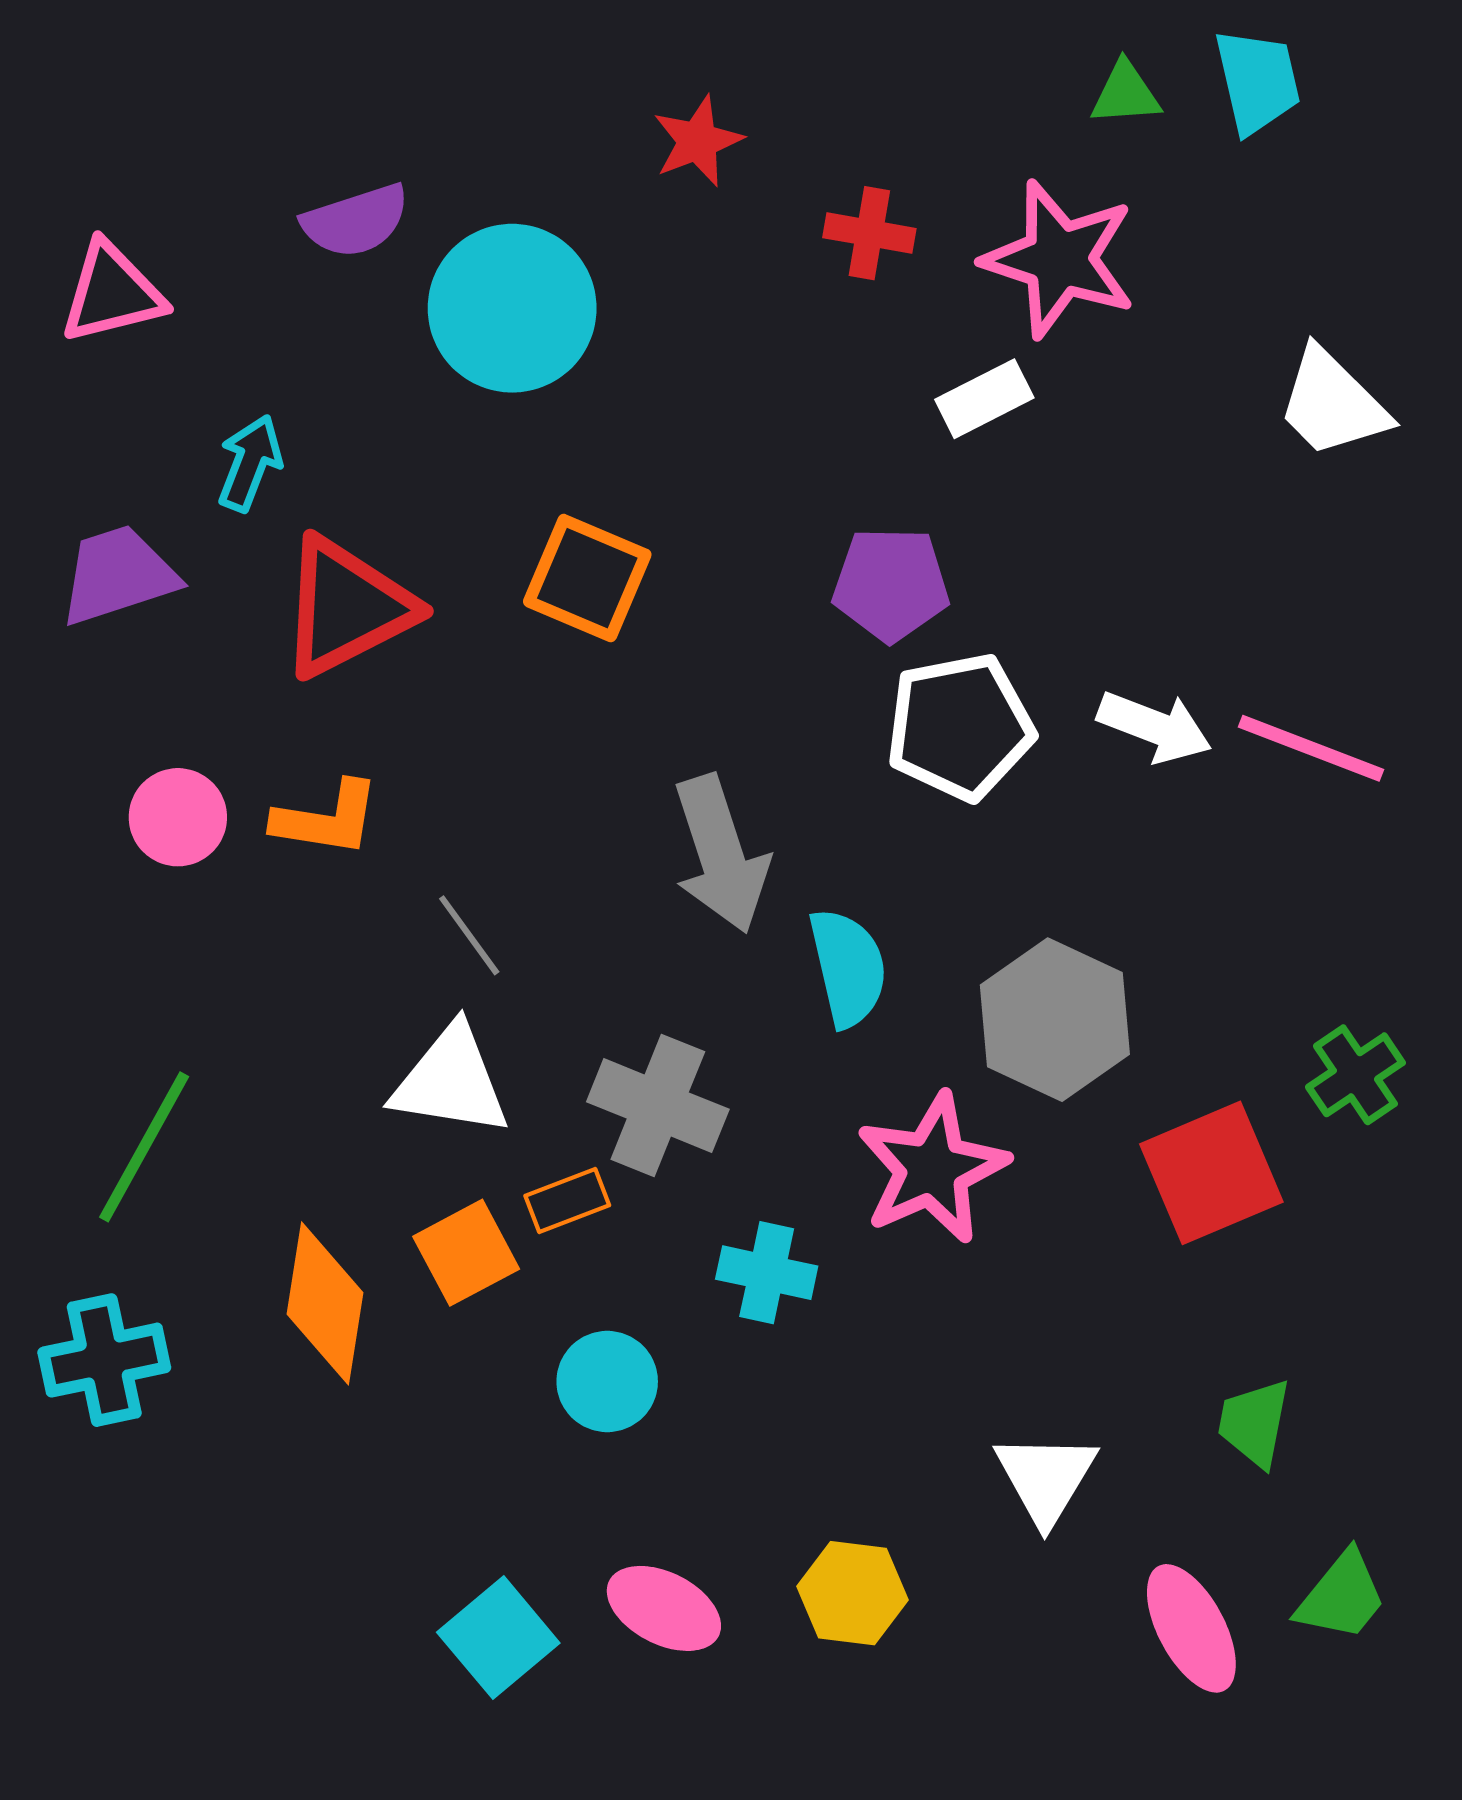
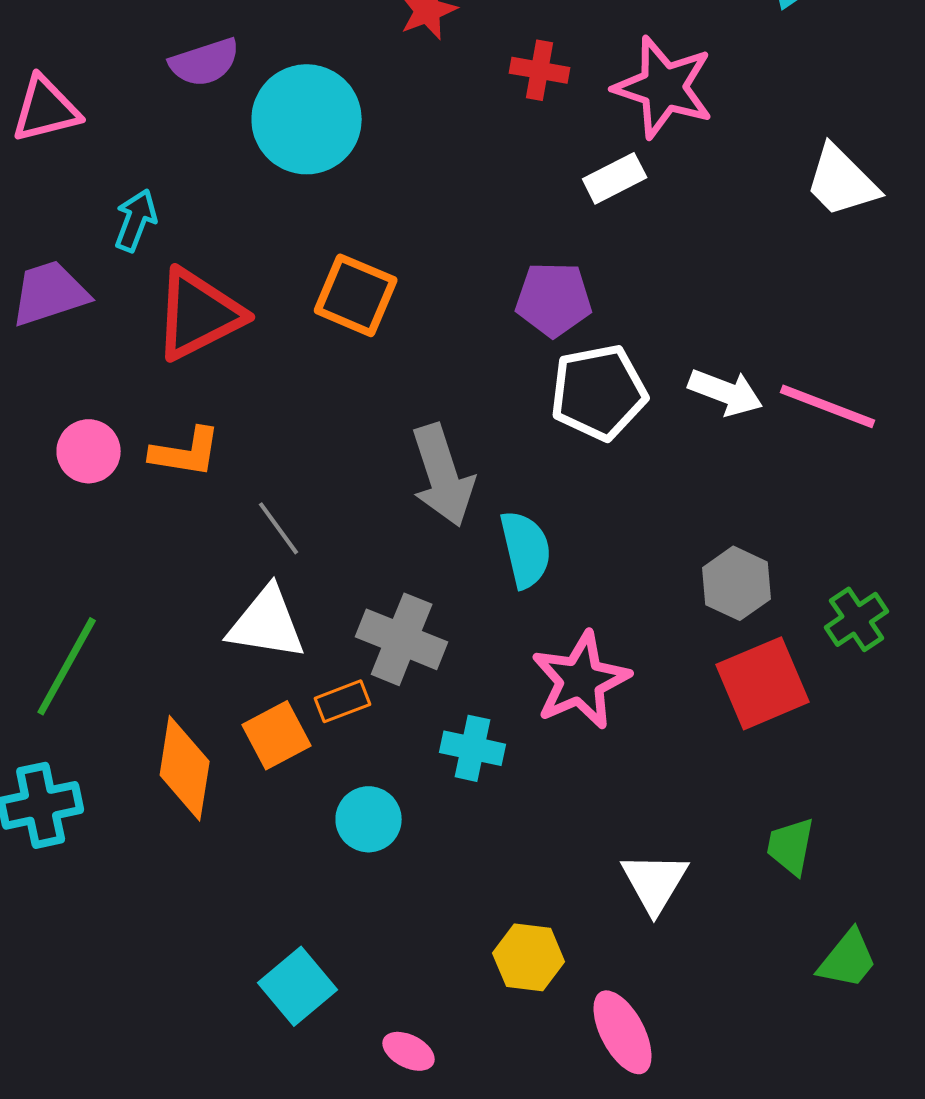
gray hexagon: (1055, 1020) -> (737, 583), moved, size x0.7
pink ellipse: (664, 1608) -> (409, 1051), moved, size x0.7
pink ellipse: (1191, 1628) -> (623, 1032), moved

